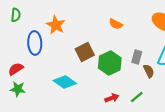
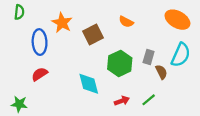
brown square: (85, 52) -> (93, 35), moved
red semicircle: (16, 69) -> (40, 74), moved
cyan diamond: (65, 82) -> (89, 84), moved, turned 40
green star: (18, 89) -> (19, 104), moved

